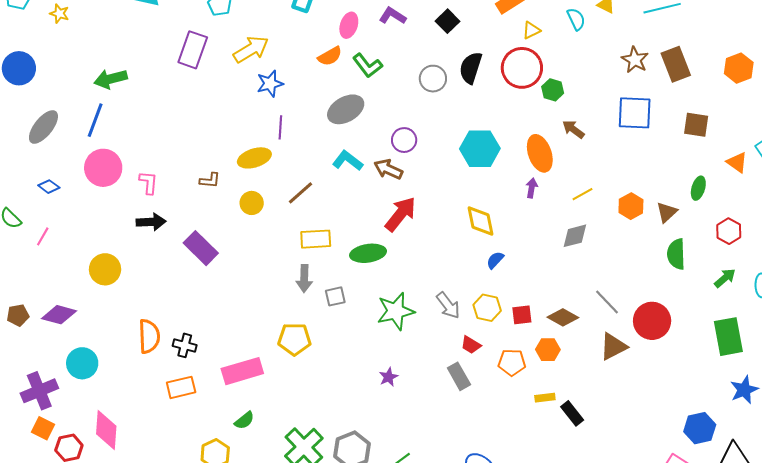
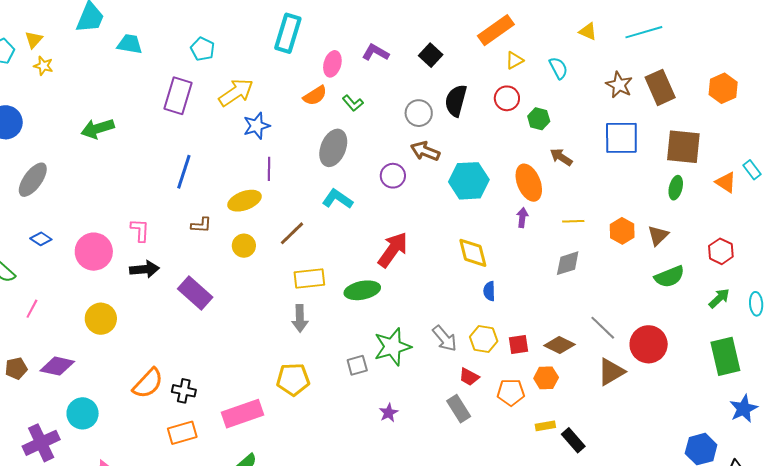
cyan semicircle: (576, 19) -> (558, 68), moved
green L-shape: (367, 65) -> (353, 103), size x0.7
red circle: (522, 68) -> (507, 98), size x0.6
gray ellipse: (346, 109) -> (333, 148), turned -36
blue line: (95, 120) -> (184, 172), moved
brown square: (696, 125) -> (683, 147), size x1.4
pink circle: (103, 168) -> (94, 252), moved
brown arrow: (388, 169) -> (425, 151), moved
green ellipse: (698, 188) -> (676, 188), moved
yellow line: (582, 194) -> (573, 221), turned 30
pink line: (43, 236) -> (32, 309), moved
green semicircle: (676, 254) -> (669, 277), turned -108
blue semicircle: (495, 260) -> (489, 291), turned -42
gray square: (335, 296) -> (357, 365), moved
orange semicircle: (149, 336) -> (148, 383), turned 48

